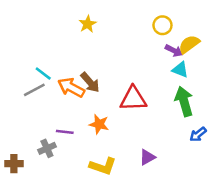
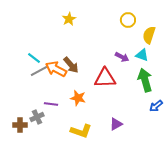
yellow semicircle: (189, 44) -> (149, 35), turned -36
purple arrow: (174, 51) -> (122, 57), moved
gray line: (34, 90) -> (39, 71), moved
brown cross: (14, 164) -> (20, 125), moved

